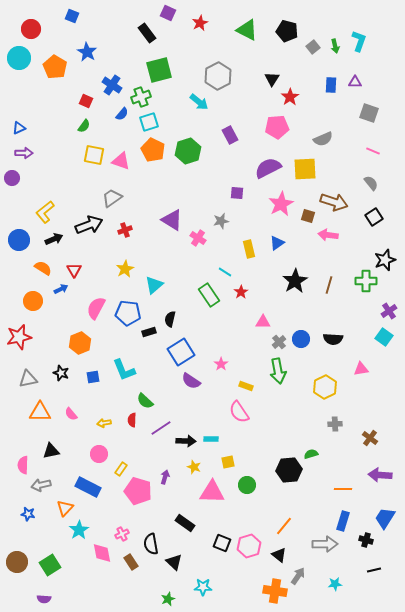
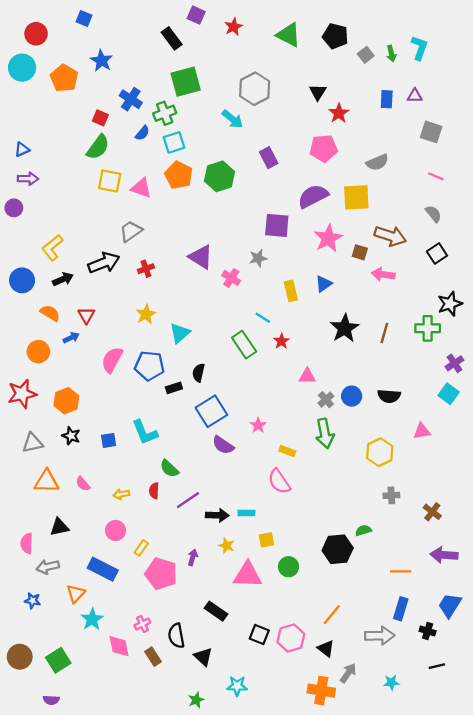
green semicircle: (84, 126) -> (98, 147), size x1.6
purple square: (237, 193) -> (277, 225), size x1.6
orange hexagon: (80, 343) -> (66, 401), moved

